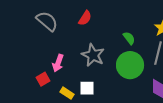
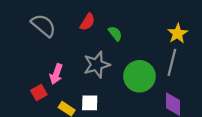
green semicircle: (129, 38) -> (115, 34), moved
gray star: (93, 55) -> (97, 65), turned 30

